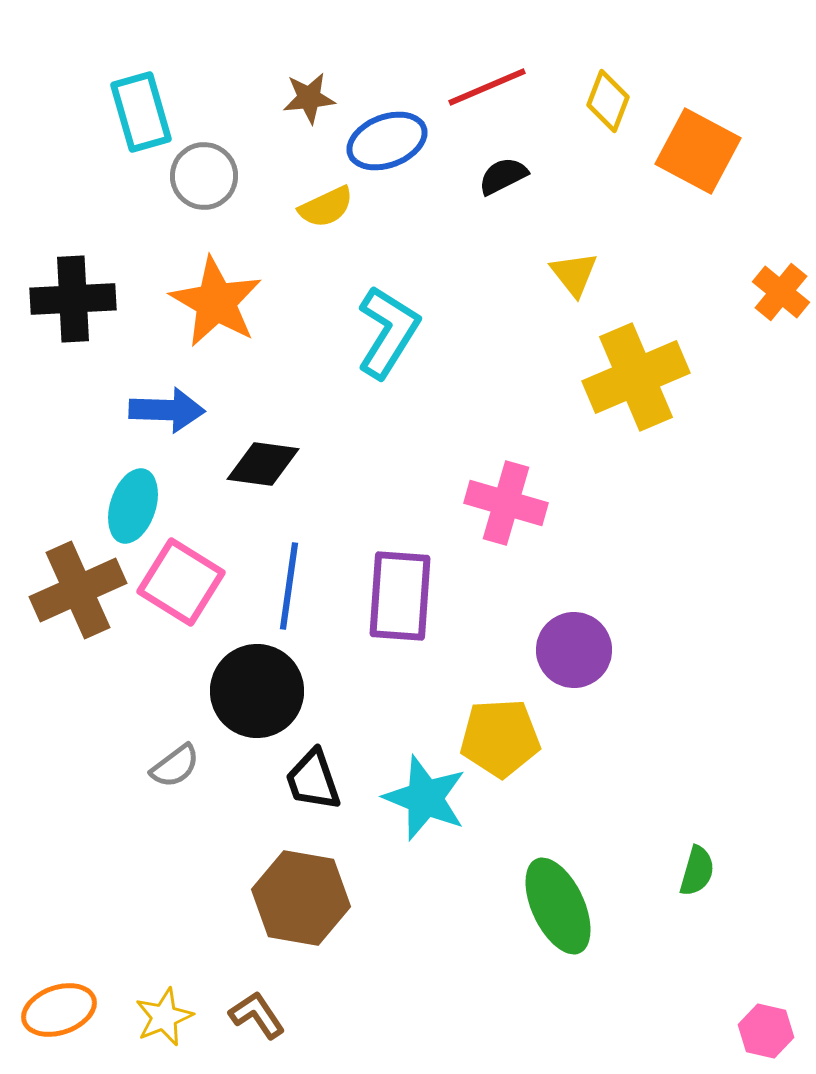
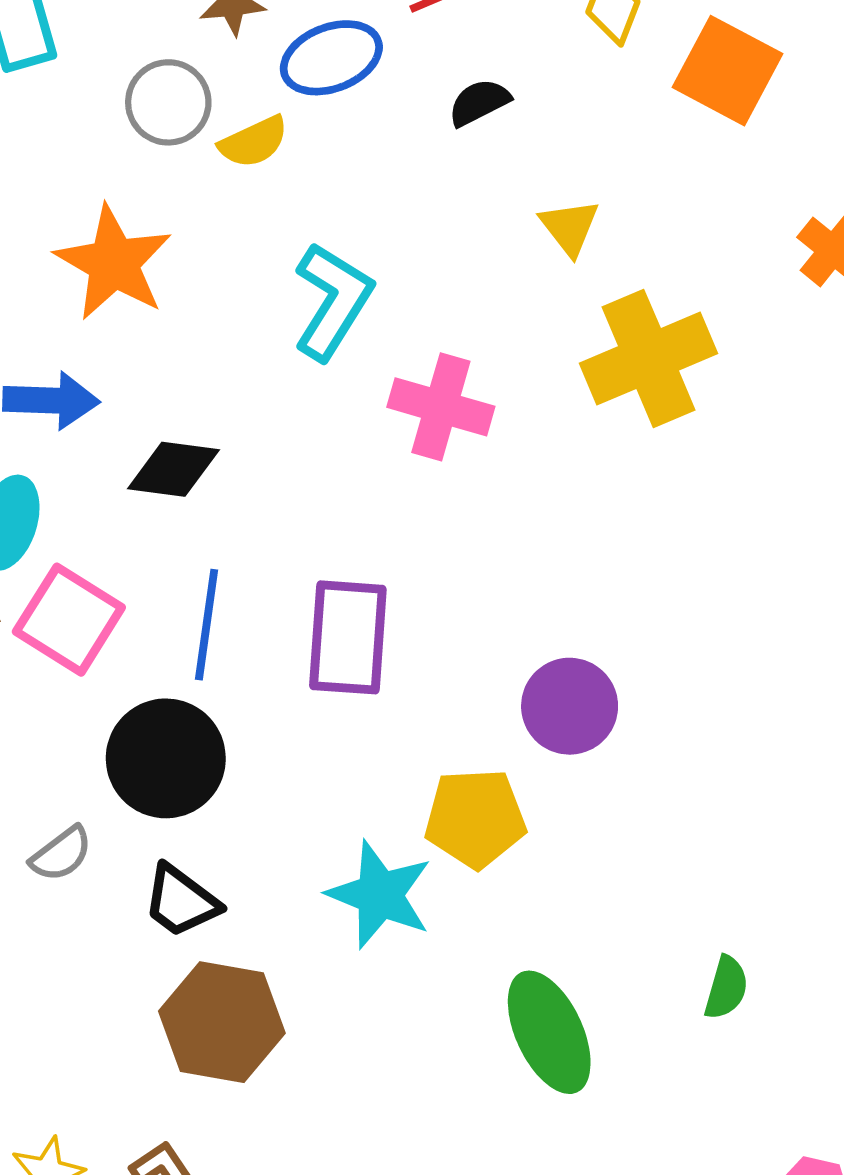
gray circle: (204, 176) -> (168, 102), moved
pink cross: (506, 503) -> (441, 407), moved
black trapezoid: (313, 780) -> (181, 901), moved, turned -34

